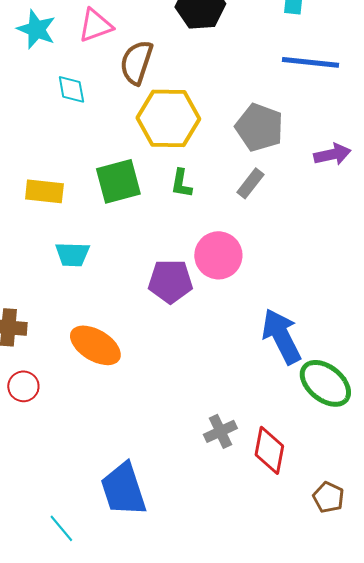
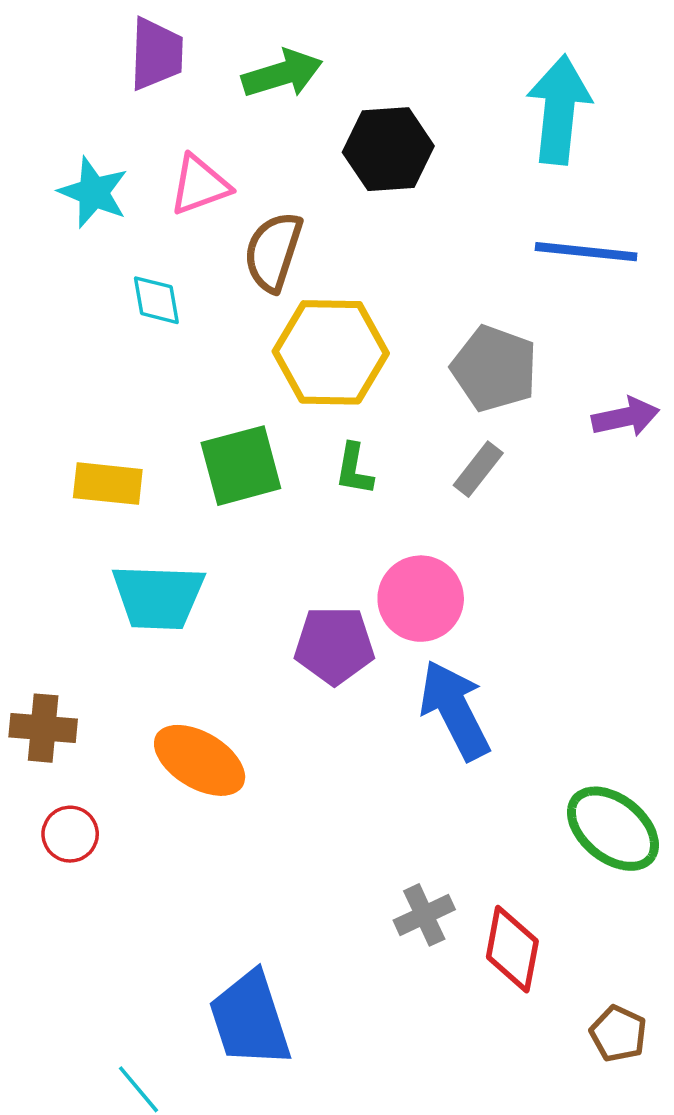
cyan trapezoid: (72, 254) -> (158, 597), size x1.5
blue arrow: (281, 336) -> (455, 710), moved

